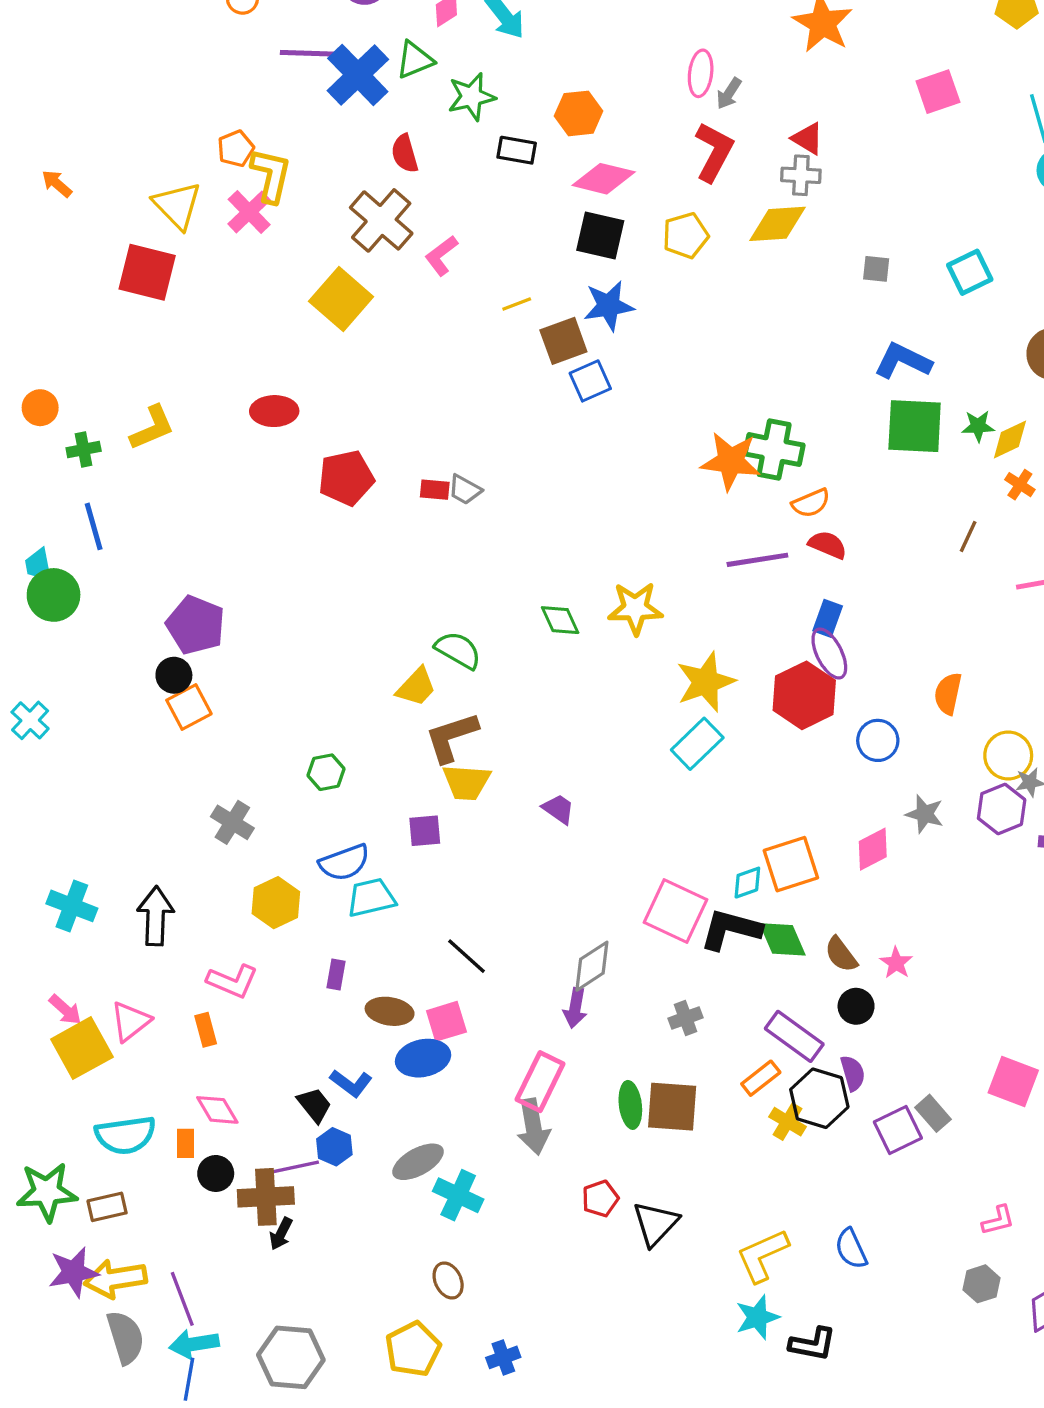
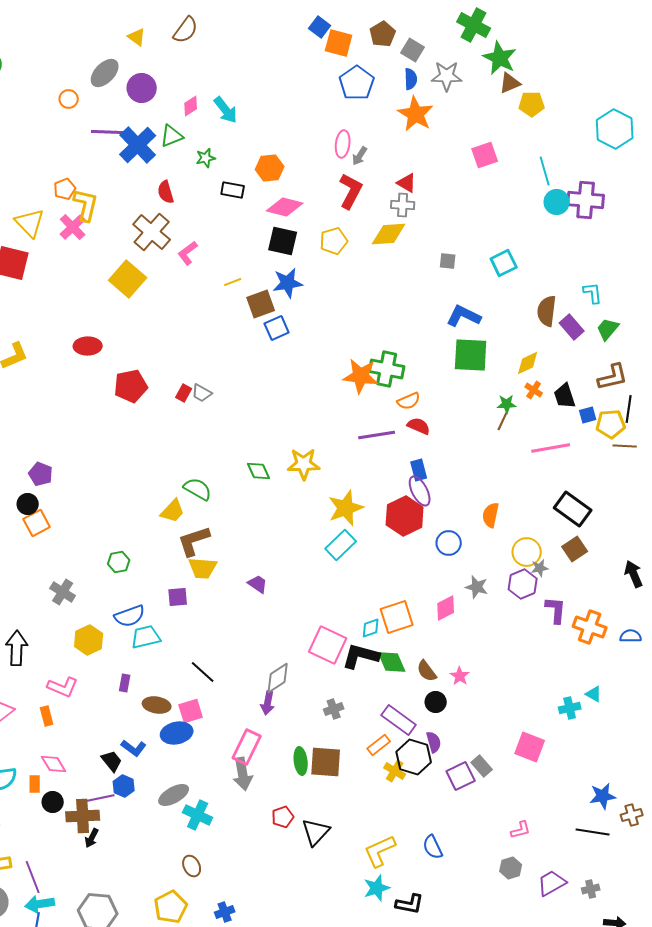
green star: (472, 97) -> (206, 158), size x0.7
green star: (978, 426) -> (507, 404), moved
red rectangle: (435, 490) -> (184, 393), turned -66
blue rectangle: (828, 618) -> (419, 470), turned -35
purple pentagon: (196, 625) -> (41, 474), size x0.7

